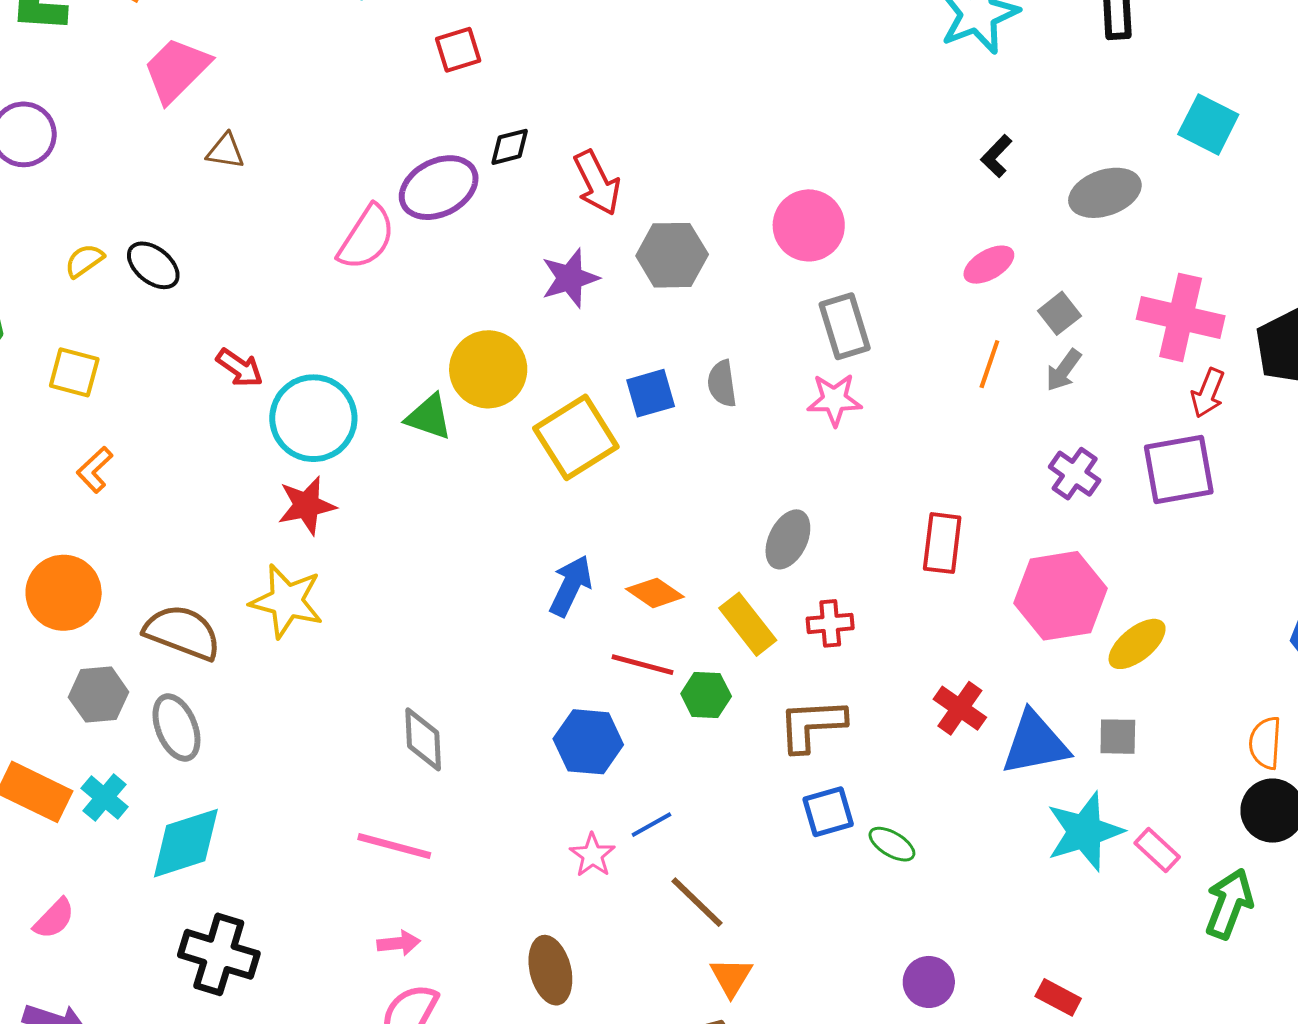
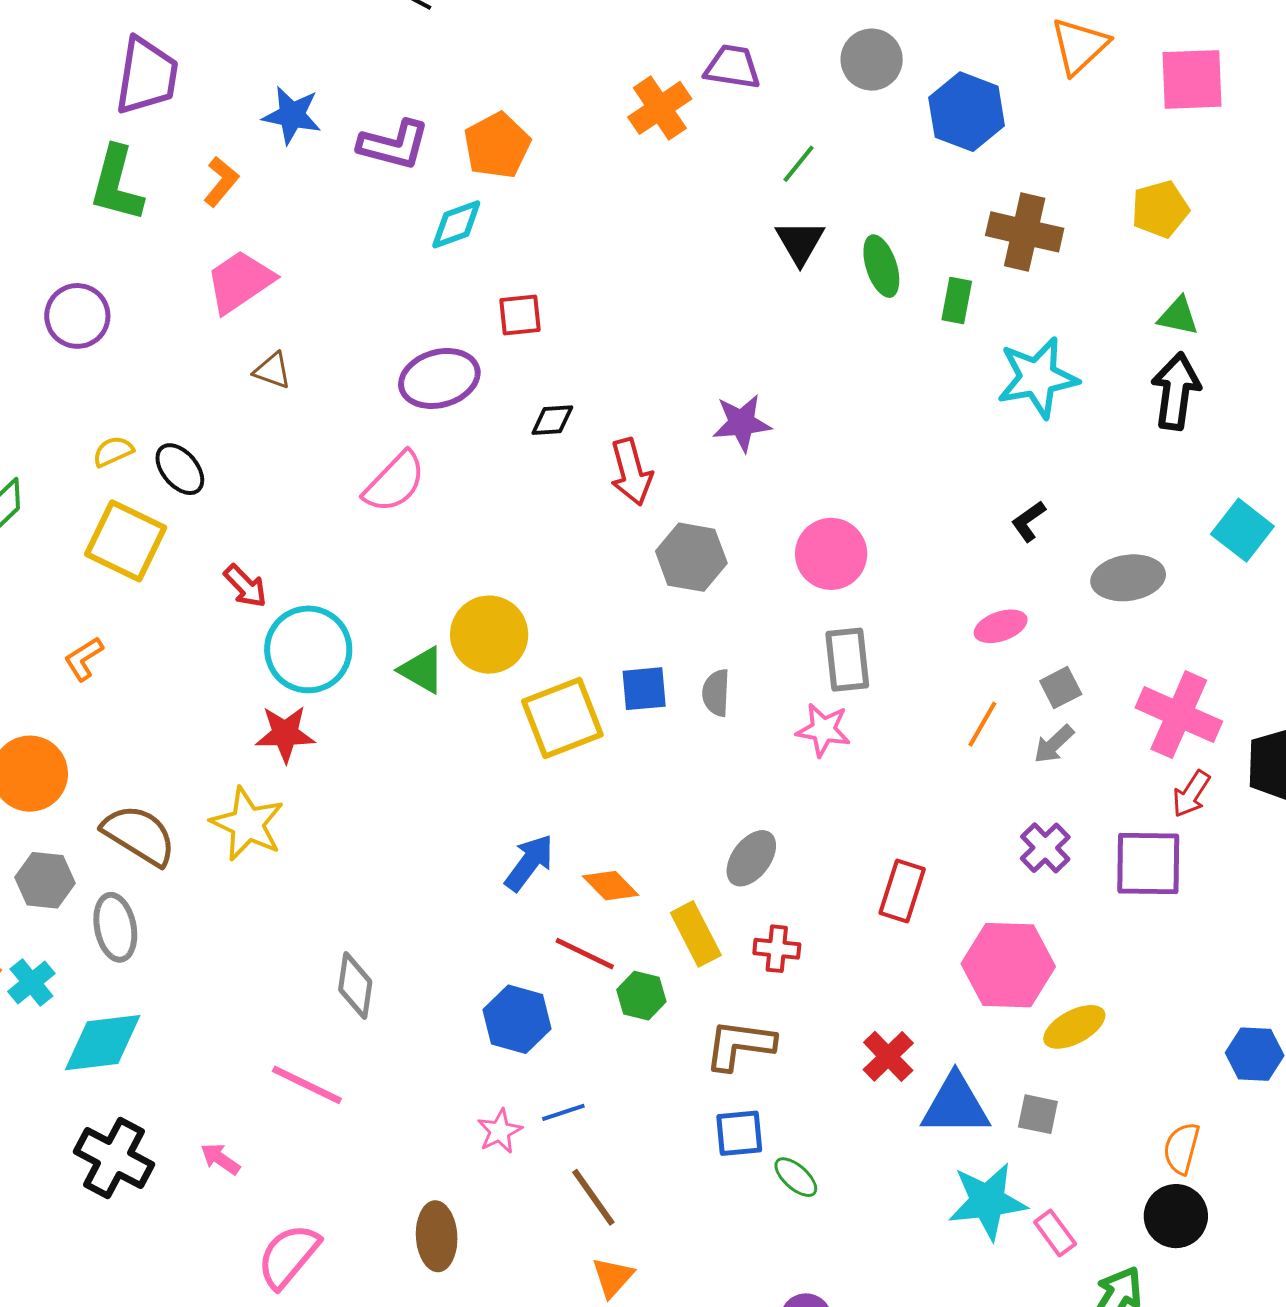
purple ellipse: (439, 188) -> (439, 378), moved
purple star: (570, 278) -> (742, 423), moved
yellow square: (74, 372) -> (126, 541), moved, size x1.5
pink arrow: (399, 943) -> (220, 1159), moved, turned -150

